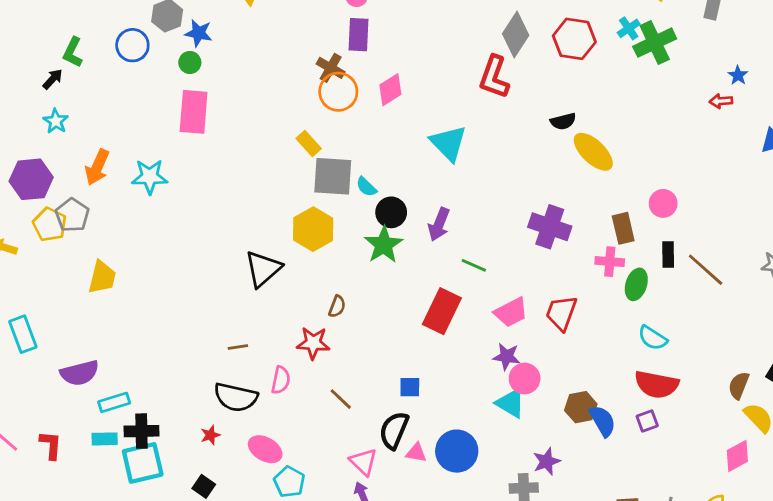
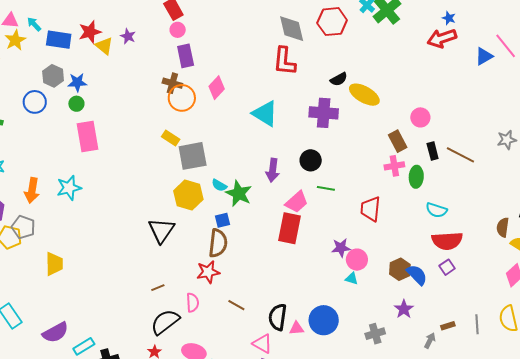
gray diamond: (516, 34) -> (292, 29), turned -32
red arrow: (721, 101) -> (442, 38), size x1.8
cyan semicircle: (366, 187) -> (219, 185), moved
black circle: (391, 212) -> (311, 160), moved
purple cross: (550, 227) -> (324, 113), moved
green line: (474, 265) -> (326, 188), moved
brown semicircle: (337, 306) -> (218, 243), size x1.8
pink trapezoid: (511, 312) -> (297, 202), moved
blue square: (410, 387) -> (223, 220), moved
black semicircle: (236, 397) -> (165, 322), turned 144
cyan triangle: (511, 403) -> (352, 279), size x0.6
purple star: (547, 461) -> (404, 309), moved

